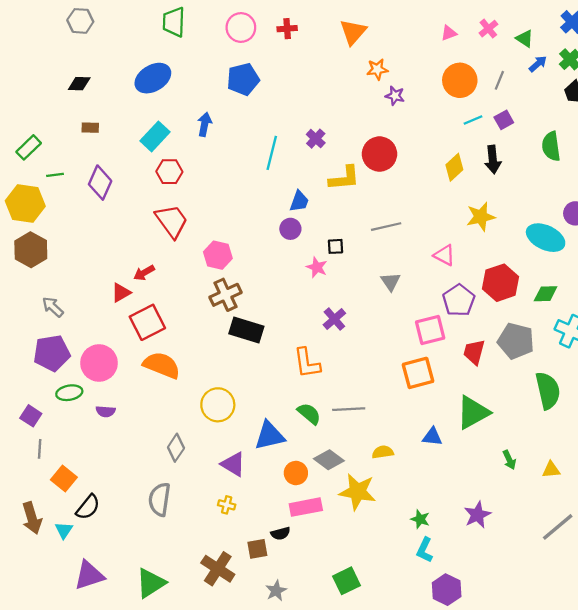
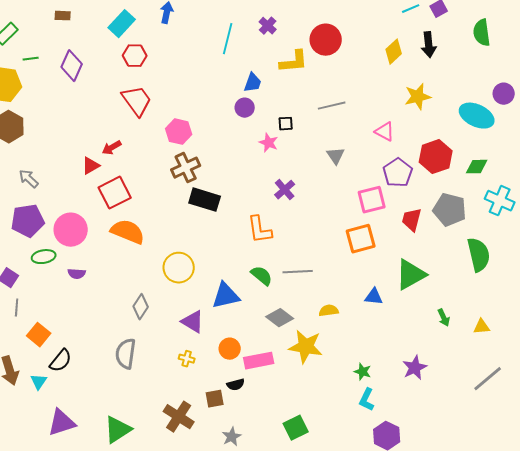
orange circle: (296, 473) -> (230, 349), moved

